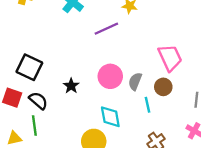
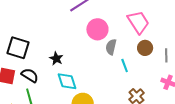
pink circle: (110, 76) -> (97, 29), moved
brown circle: (163, 87) -> (145, 48), moved
cyan diamond: (110, 117) -> (67, 81), moved

